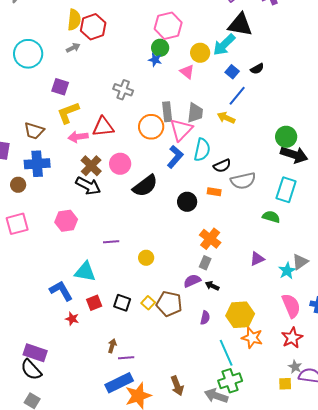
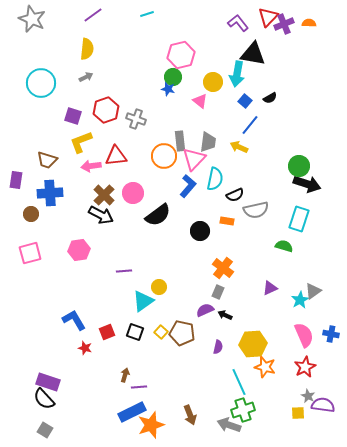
red hexagon: (93, 27) -> (106, 110), moved
cyan arrow: (224, 45) -> (237, 74), turned -35
cyan triangle: (85, 272) -> (143, 301), moved, turned -45

